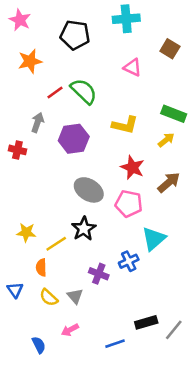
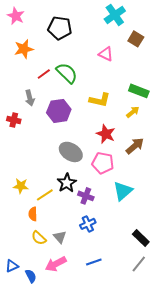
cyan cross: (126, 19) -> (115, 15), moved, turned -30
gray arrow: (37, 122) -> (30, 98), turned 147
blue cross: (129, 261) -> (88, 224), moved
purple cross: (99, 274) -> (86, 196), moved
blue triangle: (15, 290) -> (12, 266), moved, turned 40
black rectangle: (146, 322) -> (141, 238), moved, turned 60
pink arrow: (70, 330) -> (56, 264), size x1.5
blue line: (115, 344) -> (94, 262), moved

